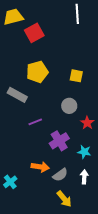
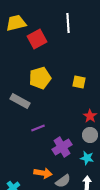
white line: (77, 14) -> (68, 23), moved
gray circle: (69, 106) -> (90, 135), moved
red star: (87, 123) -> (90, 116), moved

